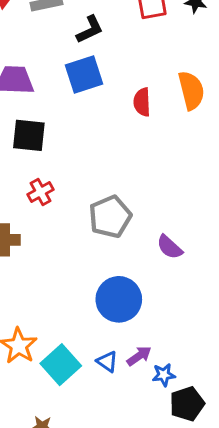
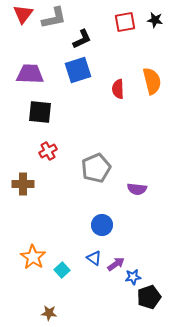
purple semicircle: (170, 247) -> (137, 189), turned -36
blue circle: (119, 299) -> (102, 225), size x0.7
blue triangle: (107, 362) -> (94, 258), moved
cyan square: (61, 365) -> (62, 270), size x0.6

